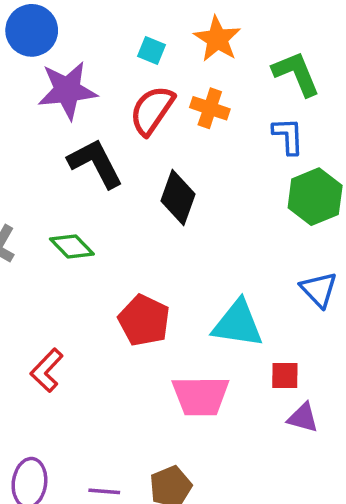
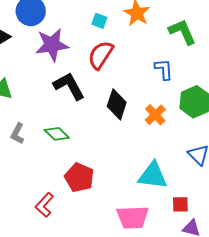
orange cross: (210, 108) -> (155, 115), moved, turned 30
blue L-shape: (288, 136) -> (164, 69), moved
red pentagon: (144, 320) -> (79, 177), moved

